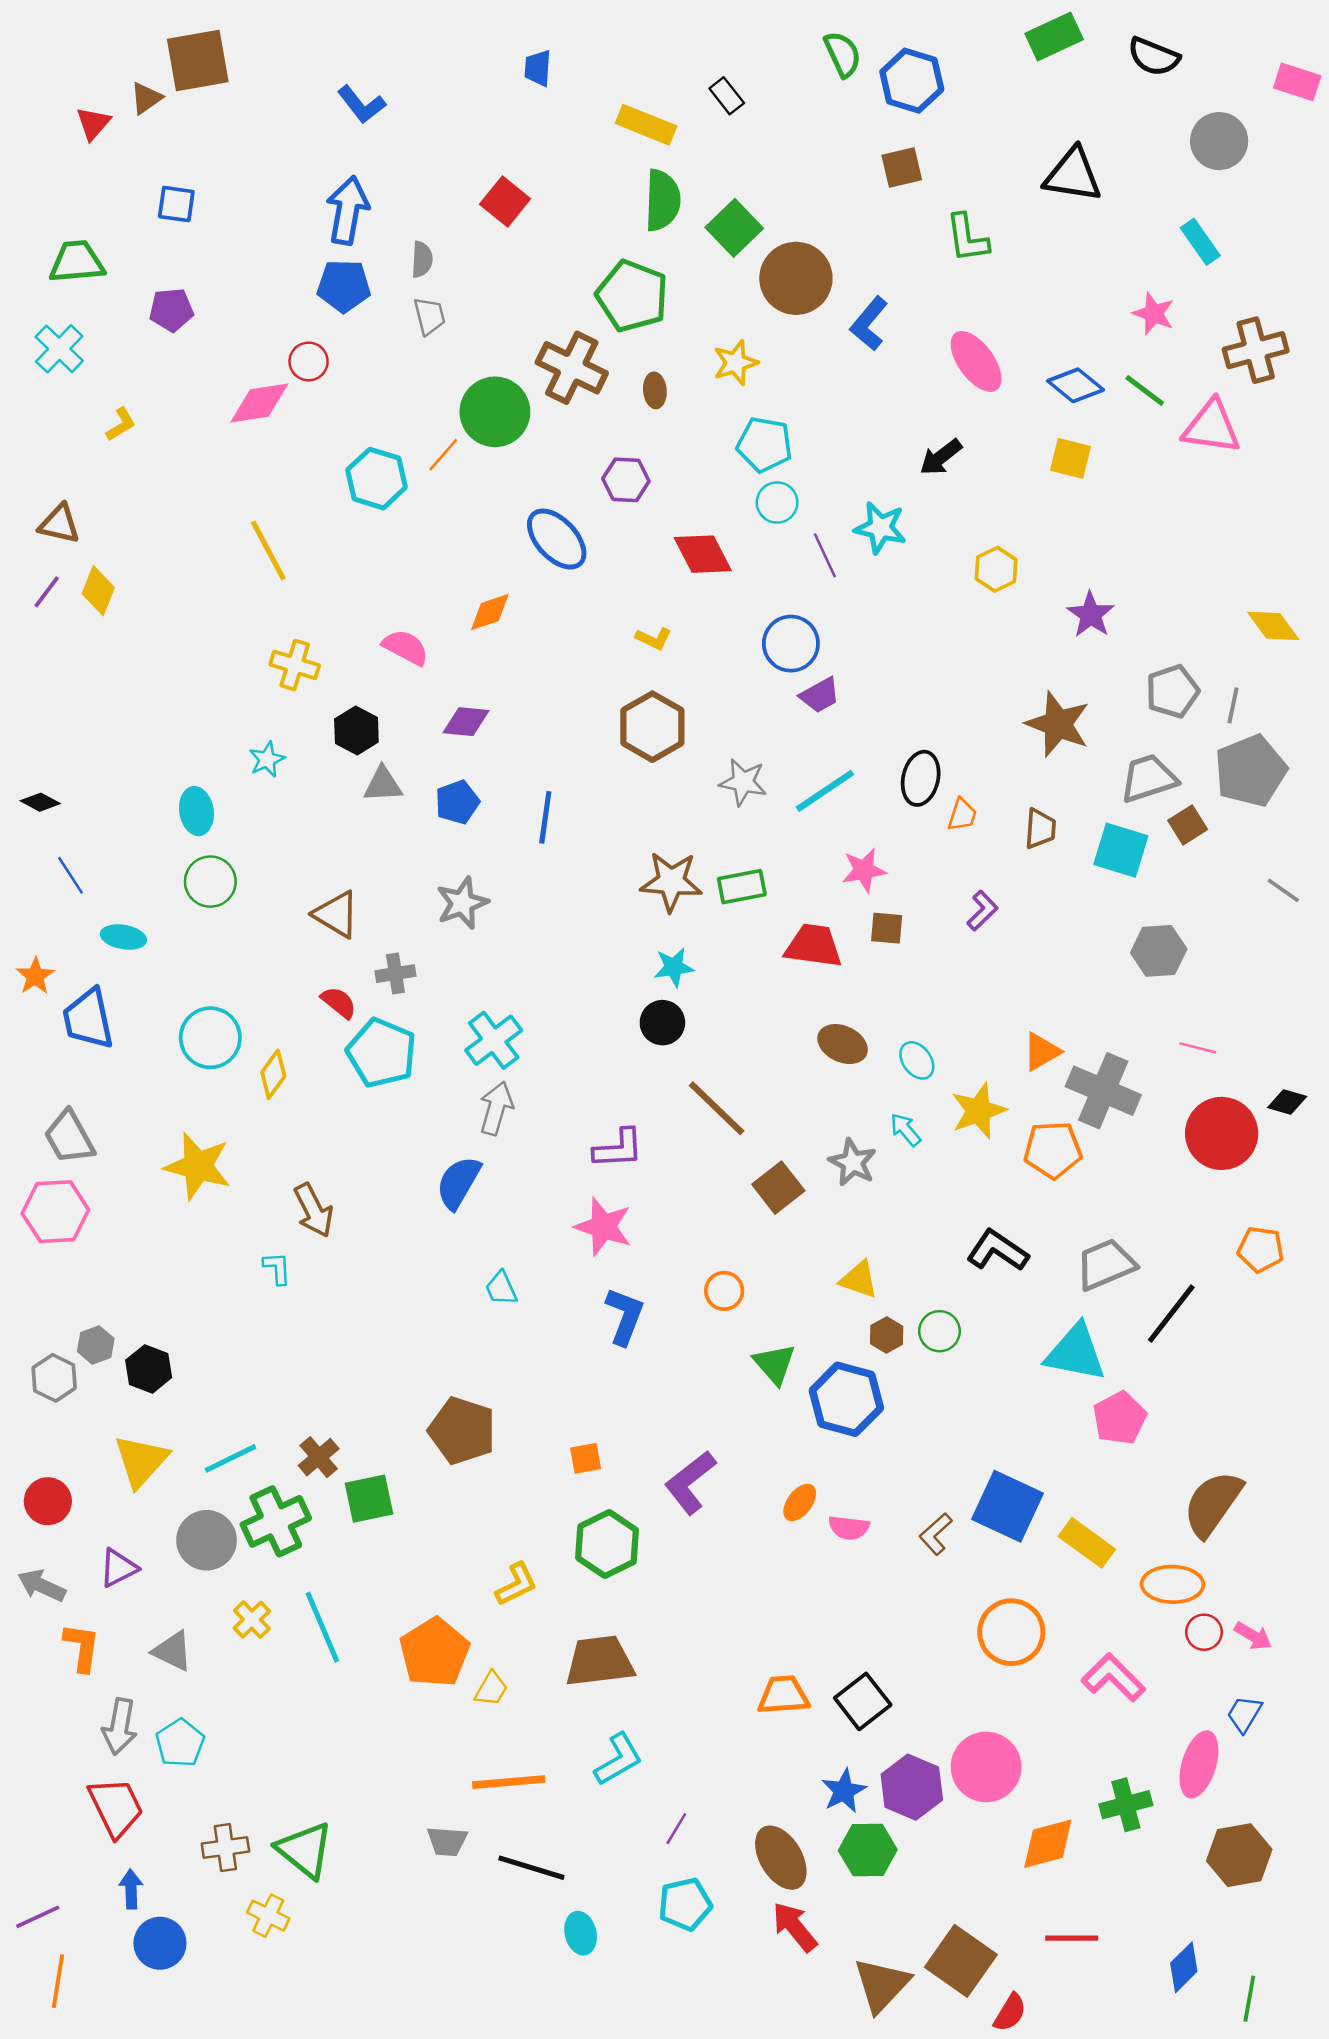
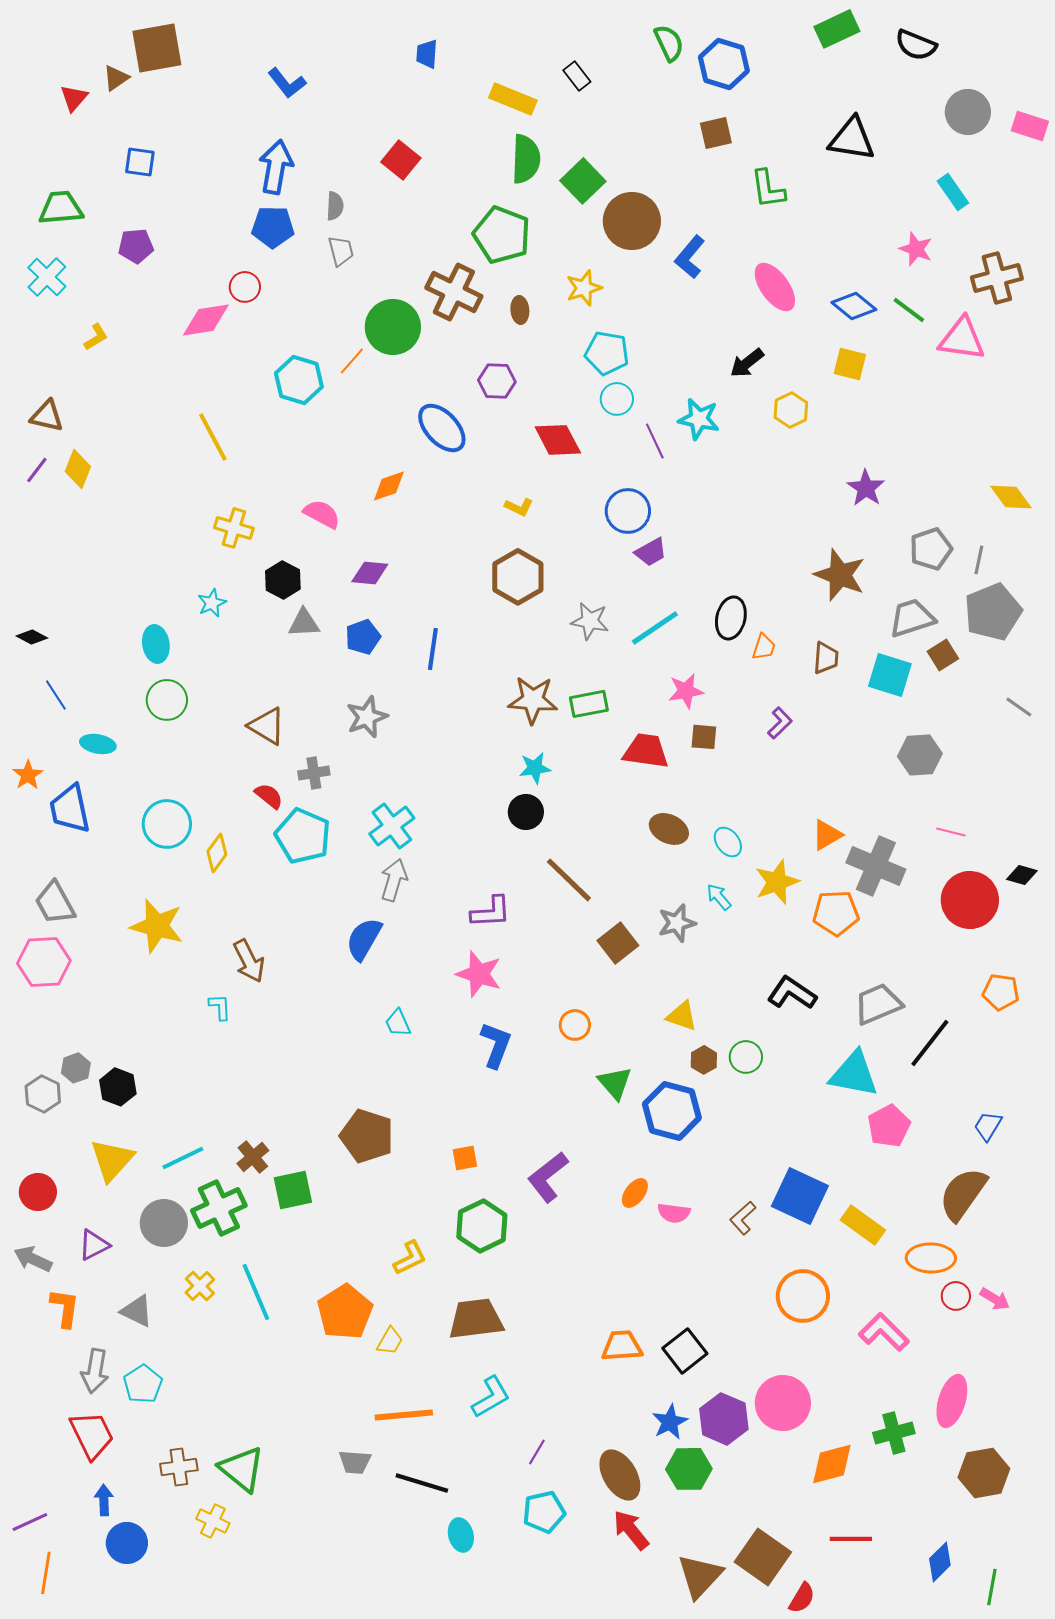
pink rectangle: (1297, 82) -> (1030, 126), moved
yellow hexagon: (996, 569) -> (791, 410), moved
gray star: (853, 1162) -> (677, 923), turned 30
blue trapezoid: (1244, 1714) -> (988, 1126), moved

